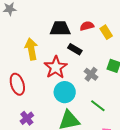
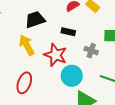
black trapezoid: (60, 29) -> (35, 20), moved
red ellipse: (17, 84) -> (24, 83), turned 55

